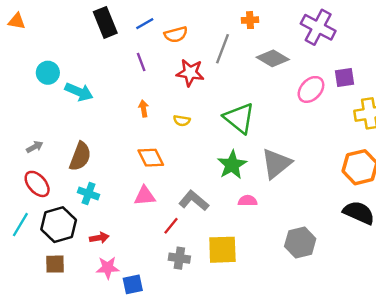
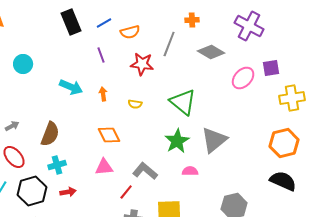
cyan arrow: (79, 92) -> (71, 87), moved
cyan cross: (89, 194) -> (57, 165), turned -36
red arrow: (99, 238) -> (68, 192), moved

